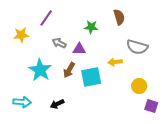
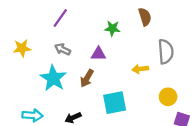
yellow star: (21, 35) -> (22, 48), moved
gray arrow: (59, 43) -> (63, 49), moved
gray semicircle: (137, 47) -> (166, 52), turned -110
cyan square: (91, 77) -> (115, 103), moved

